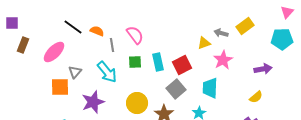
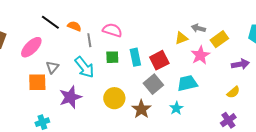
yellow rectangle: (245, 26) -> (219, 39), moved
pink semicircle: (135, 35) -> (112, 30), turned -36
cyan trapezoid: (210, 88) -> (187, 83), turned 75

